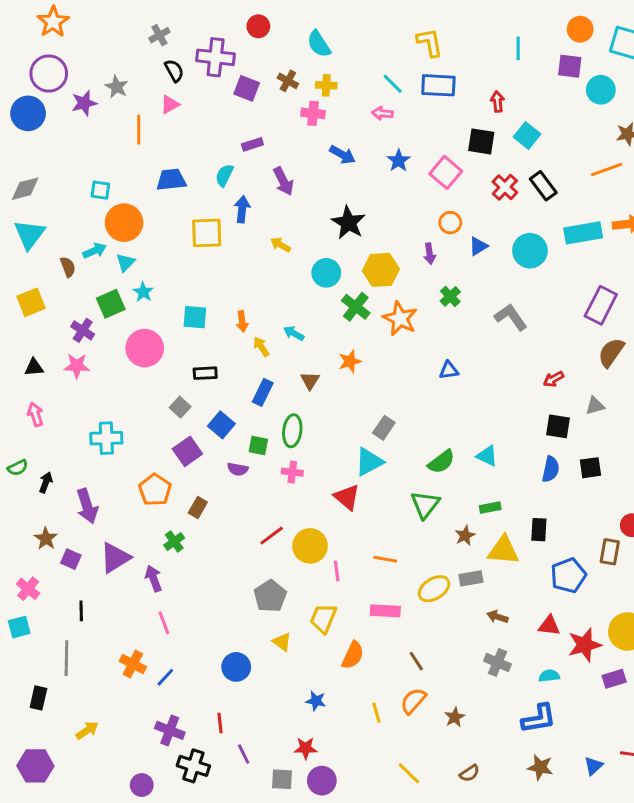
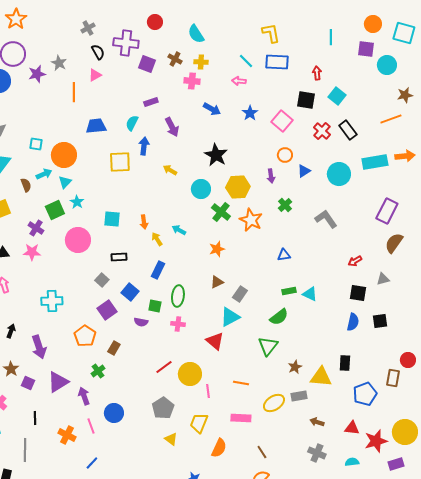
cyan square: (100, 190) -> (36, 144), moved
brown triangle: (310, 381) -> (217, 282), moved, turned 32
cyan triangle: (487, 456) -> (310, 294), moved
green rectangle: (490, 508) -> (289, 291), moved
orange cross: (133, 664) -> (67, 435), moved
blue circle: (236, 667) -> (114, 413), moved

